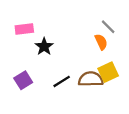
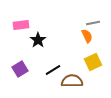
gray line: (108, 27) -> (93, 23), turned -56
brown semicircle: (91, 79) -> (72, 81), moved

